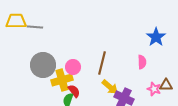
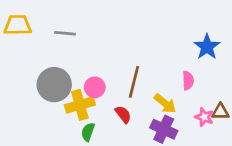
gray line: (35, 27) -> (65, 33), moved
yellow arrow: (110, 87) -> (165, 104), moved
red semicircle: (74, 91) -> (123, 114), moved

